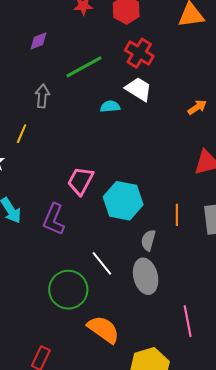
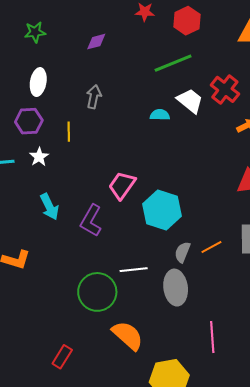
red cross: (139, 53) -> (225, 89), moved
green line: (84, 67) -> (173, 63), moved
yellow line: (22, 134) -> (69, 132), turned -30
orange line: (177, 215) -> (211, 247), moved, turned 55
white line: (102, 263) -> (134, 270), turned -64

